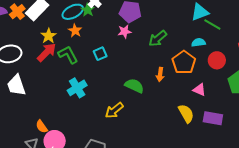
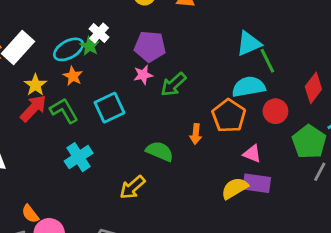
green line: (212, 25) -> (267, 61), turned 36
green arrow: (158, 38) -> (173, 84), moved
cyan semicircle: (198, 42) -> (249, 87), size x1.6
cyan square: (100, 54) -> (110, 108), size x1.5
yellow semicircle: (186, 114) -> (235, 188), turned -90
purple rectangle: (213, 118) -> (257, 183), moved

